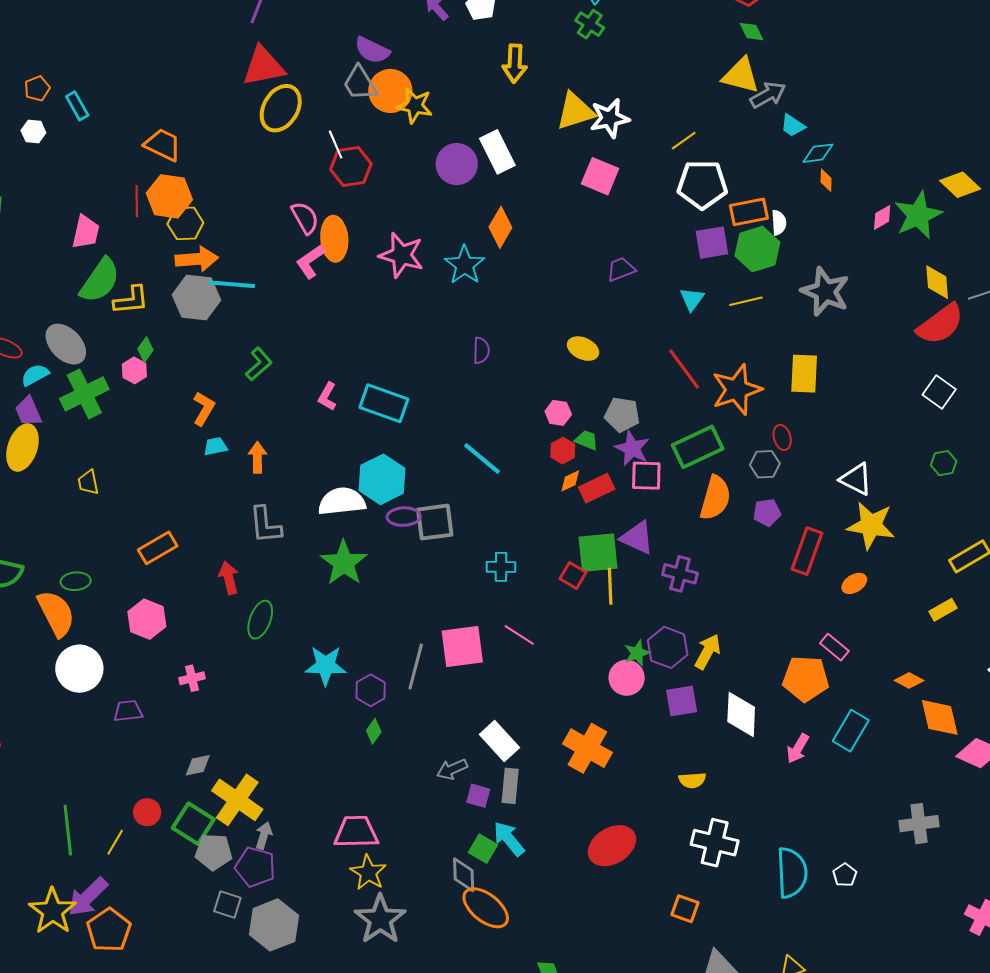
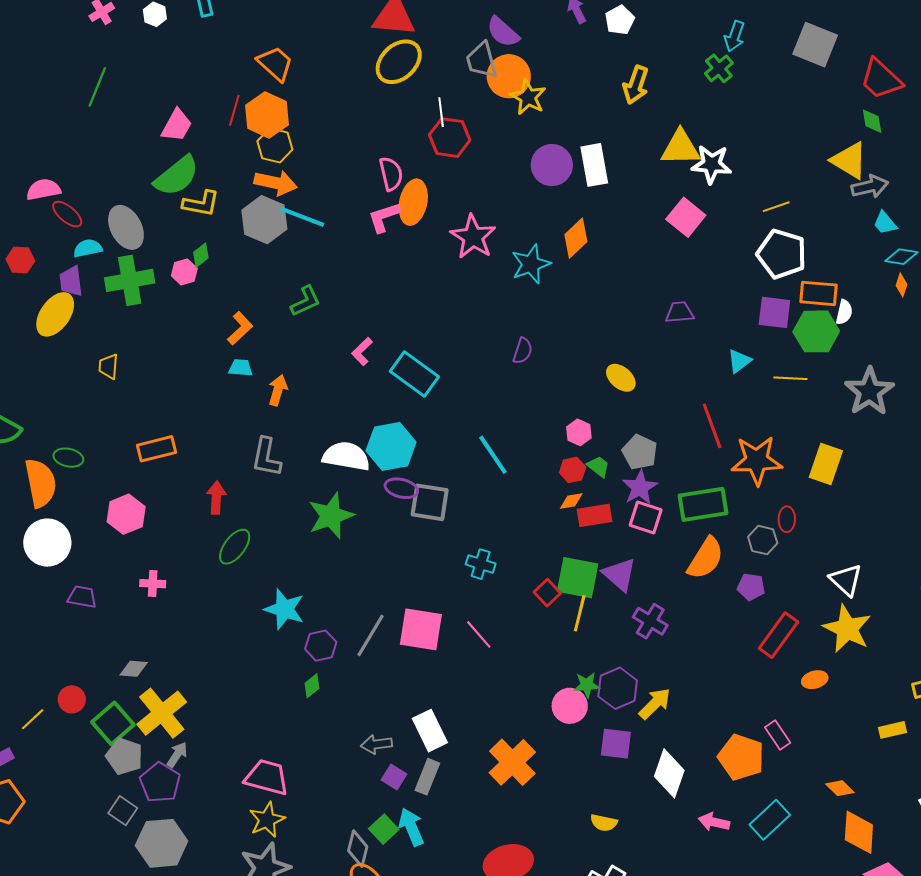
pink arrow: (798, 748) -> (714, 822), turned 56

